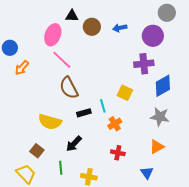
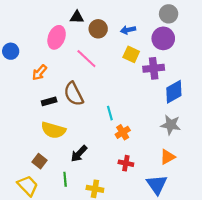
gray circle: (167, 13) -> (169, 14), moved
pink line: (62, 60) -> (86, 59), moved
orange arrow: (22, 68) -> (39, 73), moved
yellow square: (125, 93) -> (131, 54), moved
black rectangle: (84, 113) -> (49, 101), moved
blue triangle: (147, 173) -> (157, 185), size x1.5

